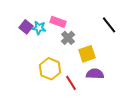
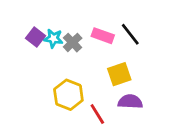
pink rectangle: (58, 22) -> (103, 36), moved
black line: (109, 25) -> (130, 34), moved
gray cross: (68, 38) -> (73, 43), moved

